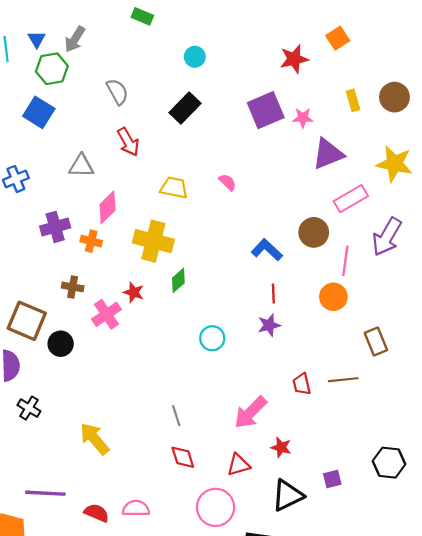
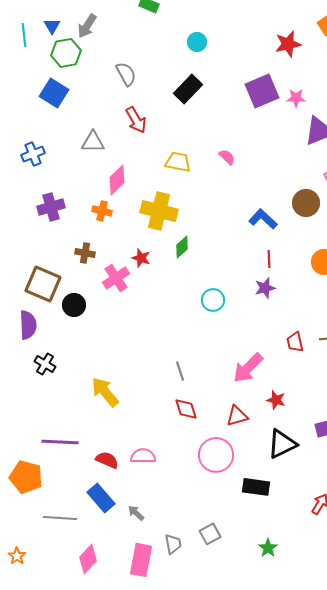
purple cross: (55, 227) -> (51, 207), moved

